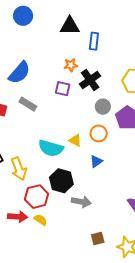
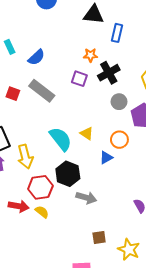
blue semicircle: (19, 73) -> (36, 57), size x0.7
gray rectangle: (28, 104) -> (42, 91), size x1.4
orange circle: (99, 133) -> (119, 140), moved
cyan semicircle: (51, 148) -> (61, 139), turned -150

